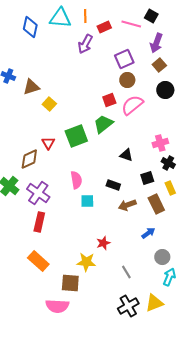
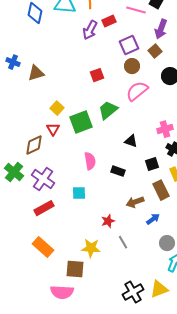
red rectangle: (104, 27) -> (109, 21), moved
brown square: (159, 65) -> (155, 51), moved
red square: (109, 100) -> (97, 75), moved
yellow square: (49, 104) -> (57, 108), moved
pink semicircle: (76, 180) -> (90, 161), moved
cyan square: (87, 201) -> (79, 193), moved
brown arrow: (127, 205) -> (135, 202), moved
red rectangle: (39, 222) -> (44, 208), turned 48
red star: (103, 243) -> (108, 221), moved
gray line: (126, 272) -> (123, 242), moved

